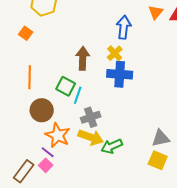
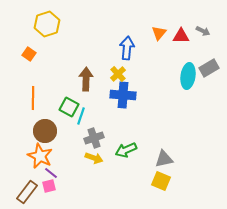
orange star: (58, 135) -> (40, 156), moved
yellow arrow: (91, 137) -> (94, 158), size x0.7
green arrow: (112, 146) -> (126, 150), moved
pink square: (46, 165) -> (49, 186), turned 32

